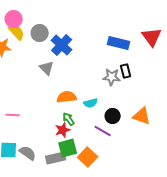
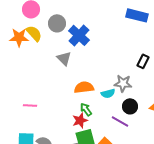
yellow semicircle: (17, 32) -> (34, 33), moved
blue rectangle: (119, 43) -> (137, 15), moved
black rectangle: (126, 71) -> (143, 61), turned 40
gray star: (112, 77) -> (123, 83), moved

